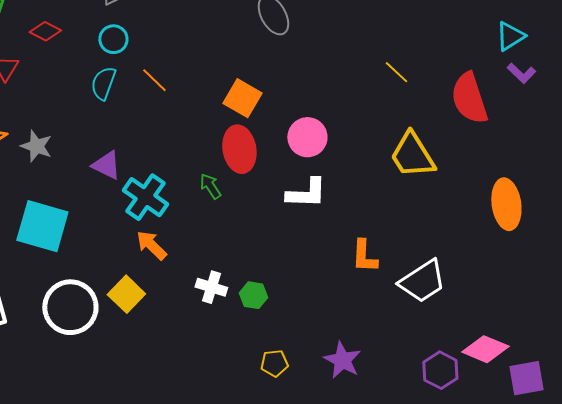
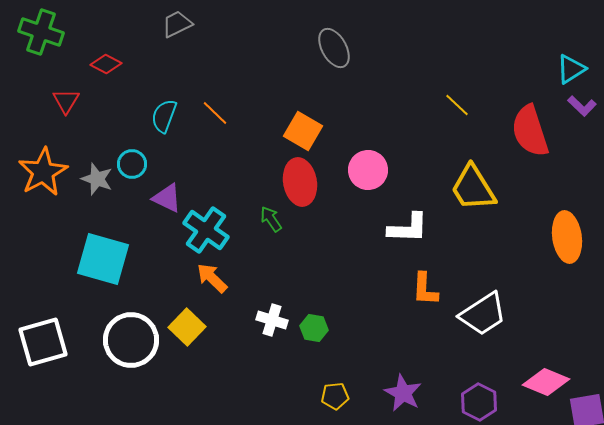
cyan circle: (113, 39) -> (132, 164), moved
white L-shape: (306, 193) -> (408, 228), moved
purple hexagon: (440, 370) -> (479, 402), moved

